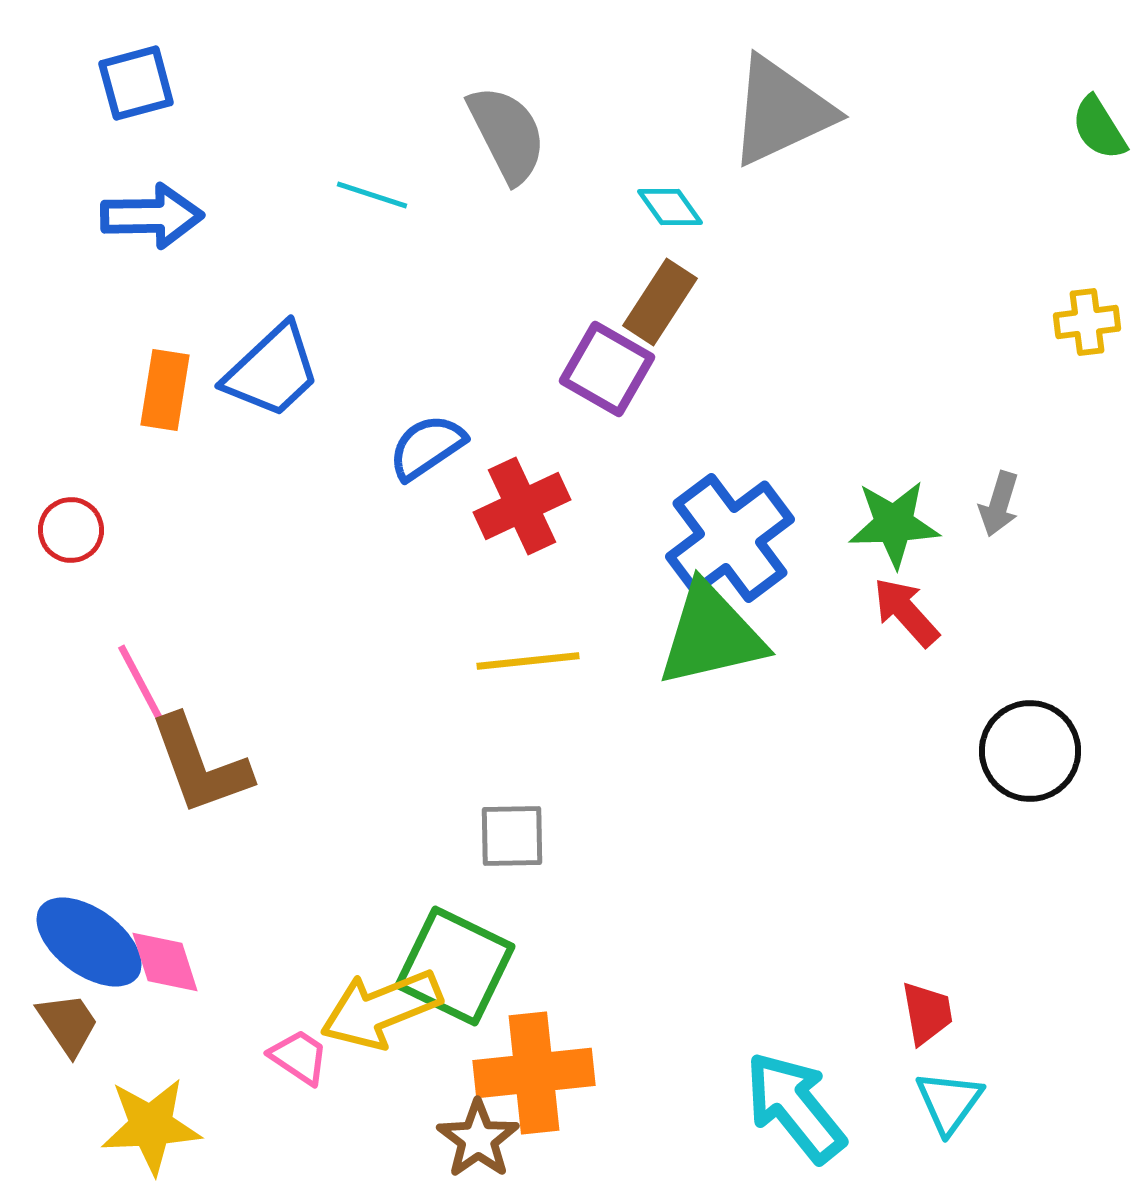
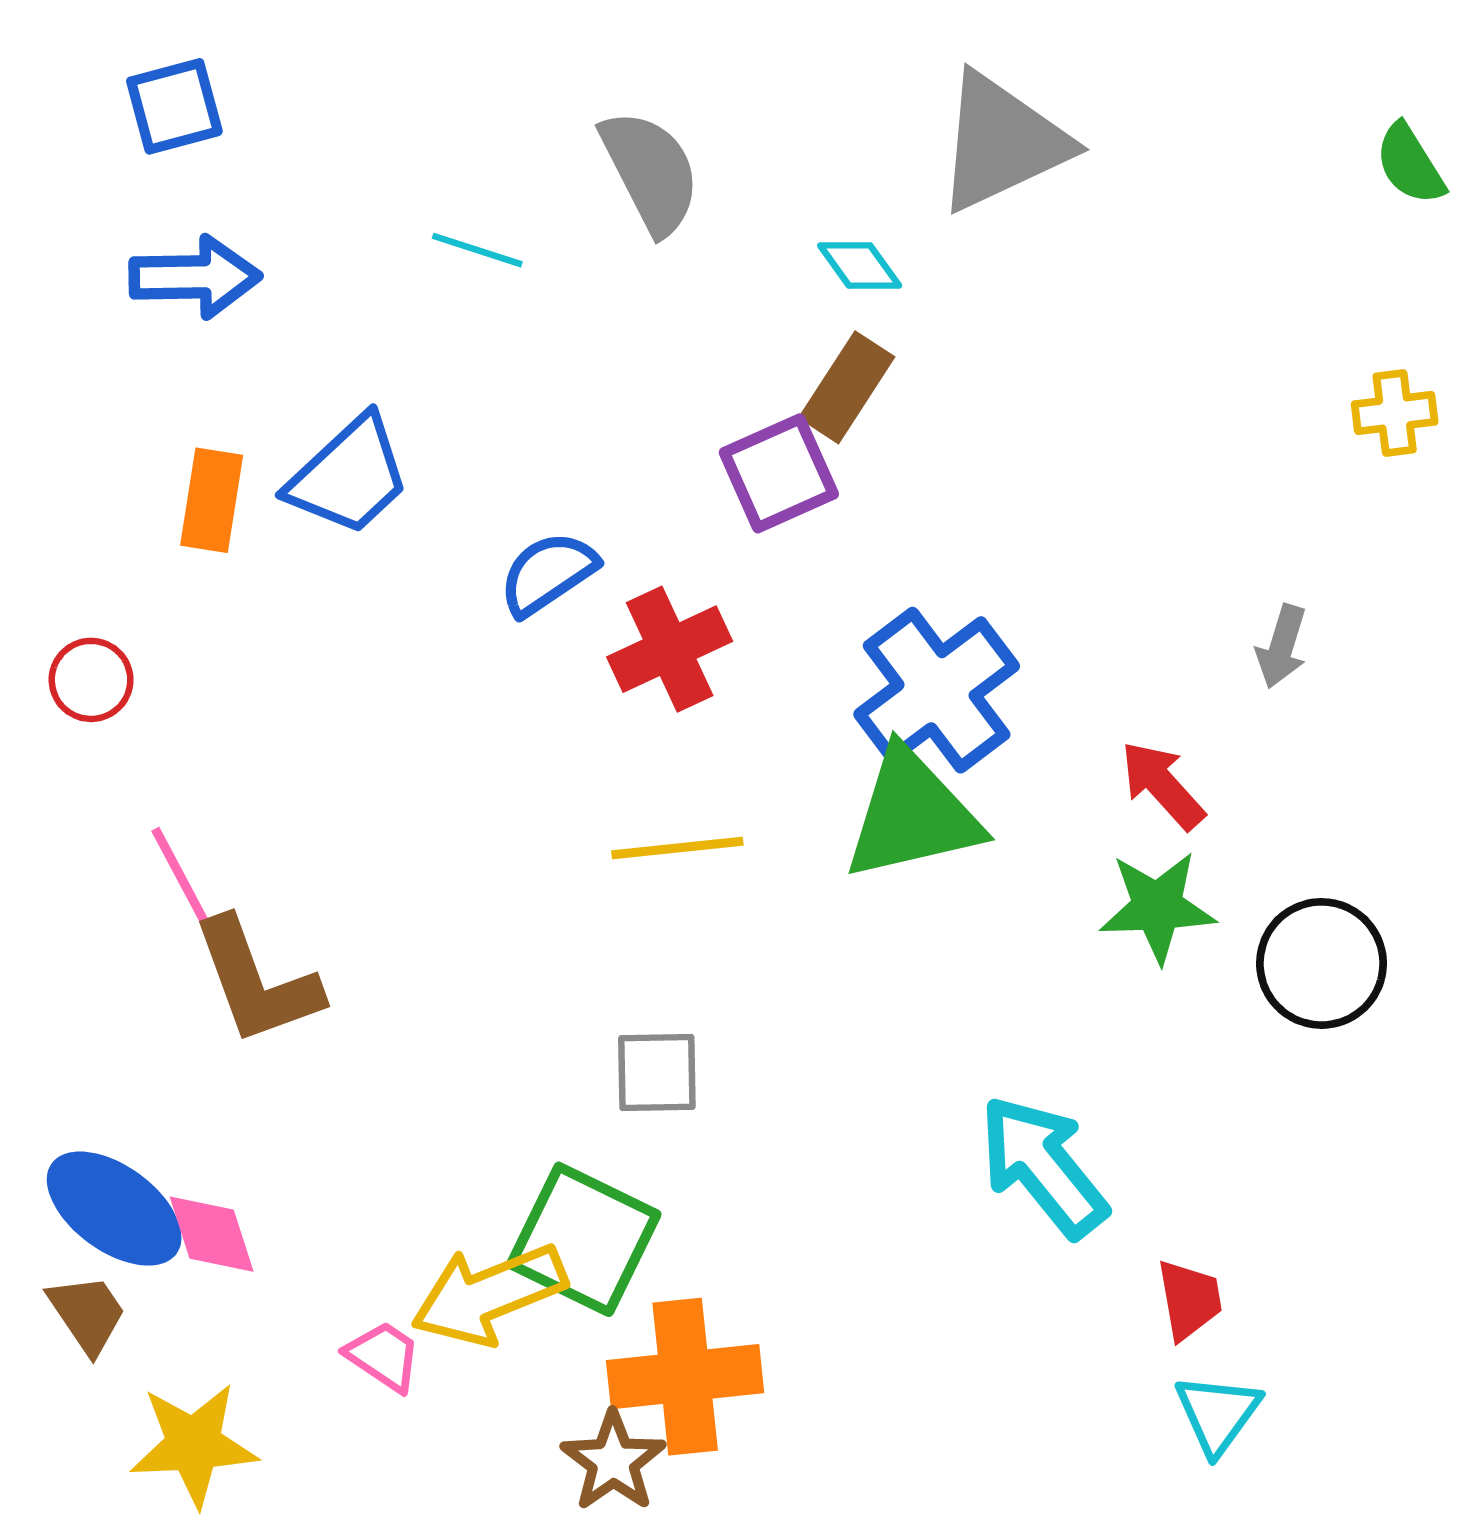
purple square: (607, 369) -> (779, 473), turned 36
green star: (894, 524) -> (1157, 907), moved
cyan arrow: (795, 1107) -> (1043, 1166), moved

